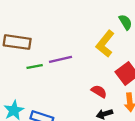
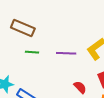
purple line: (61, 59) -> (66, 53), moved

